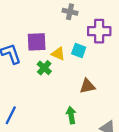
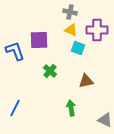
yellow triangle: (58, 54) -> (71, 30), moved
green cross: (44, 68) -> (50, 71), moved

